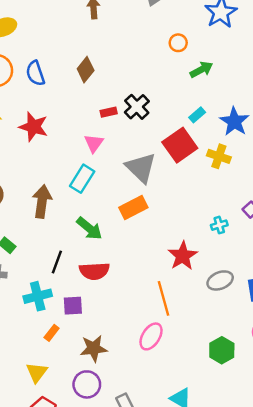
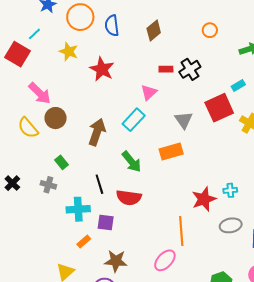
orange circle: (178, 43) -> (210, 30), moved
gray triangle: (141, 168) -> (184, 120), size x0.7
cyan cross: (219, 225) -> (230, 190), moved
black line: (57, 262) -> (99, 184), turned -48

